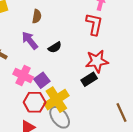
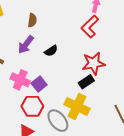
red L-shape: (94, 24) -> (90, 27), turned -145
purple arrow: (30, 40) -> (26, 45), turned -102
yellow cross: (56, 100) -> (77, 106), moved, turned -30

